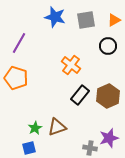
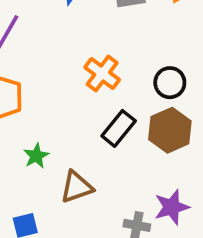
black circle: (108, 46) -> (170, 83), moved
green star: (35, 128) -> (36, 156), moved

